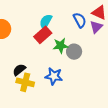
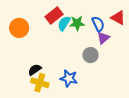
purple triangle: (96, 27) -> (103, 38), moved
red rectangle: (43, 35) -> (54, 15), moved
green star: (61, 46) -> (77, 23), moved

